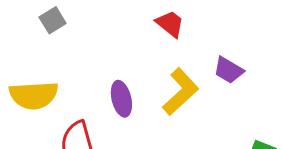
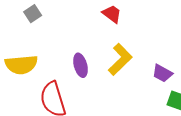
purple trapezoid: (228, 70) -> (162, 73), moved

